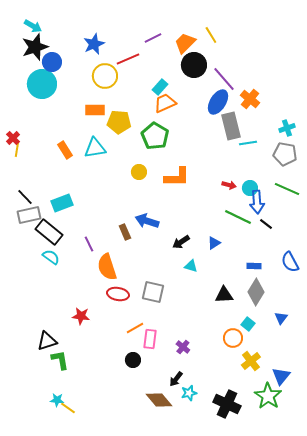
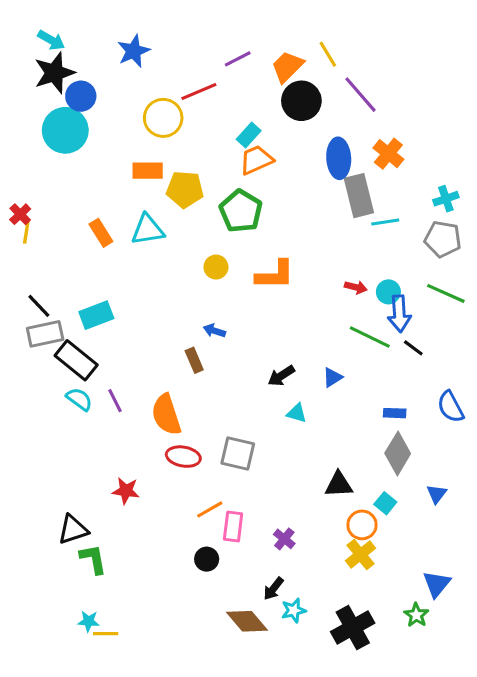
blue star: (94, 44) -> (134, 51), moved
purple line: (224, 79) -> (360, 95), moved
blue ellipse: (218, 102) -> (339, 158), turned -35
blue arrow: (147, 221) -> (214, 331), moved, size x0.6
purple line: (89, 244) -> (115, 401), moved
black triangle: (224, 295) -> (339, 485), moved
yellow cross: (251, 361) -> (360, 554), moved
green star: (268, 396) -> (416, 615), size x0.6
black cross: (227, 404) -> (353, 627), turned 36
yellow line: (68, 408) -> (106, 634), turned -35

